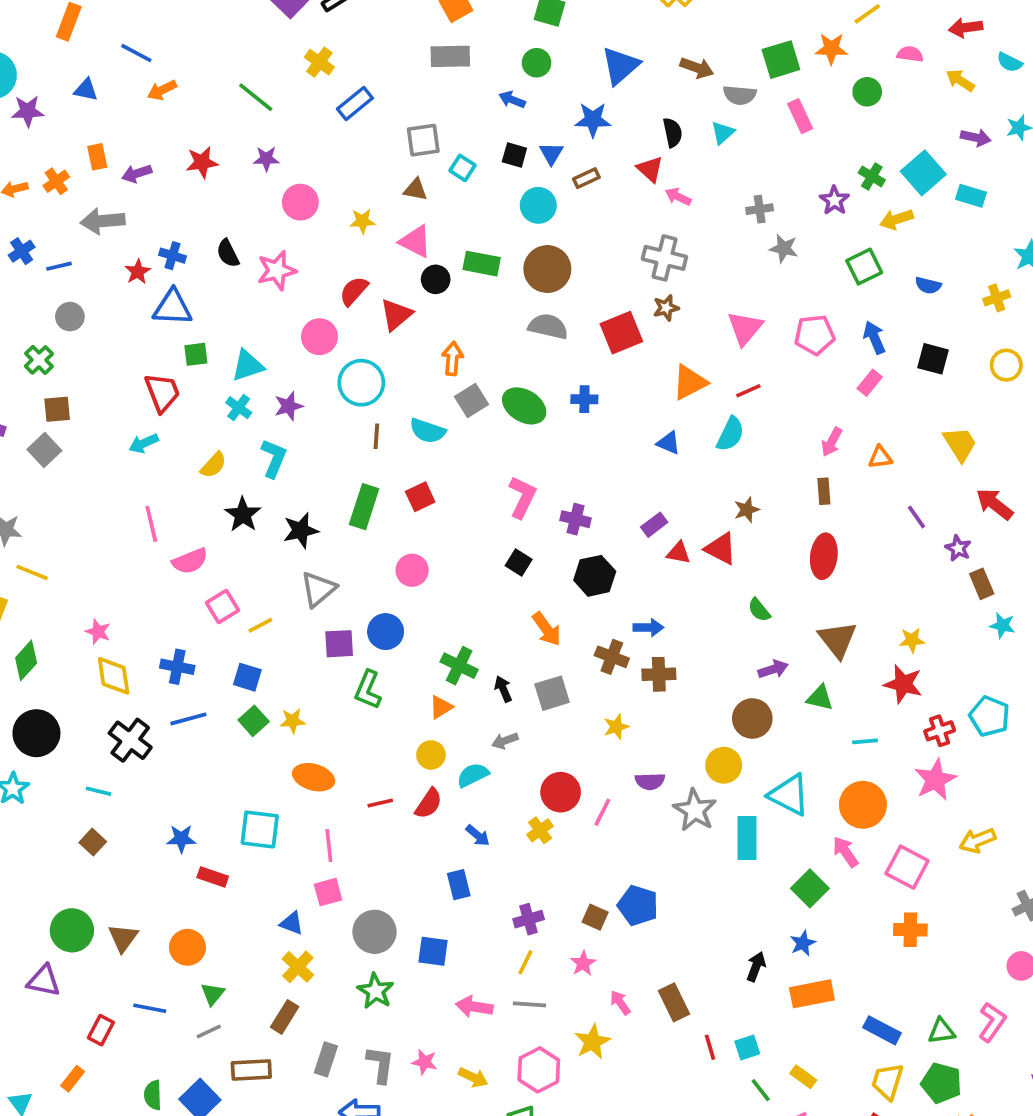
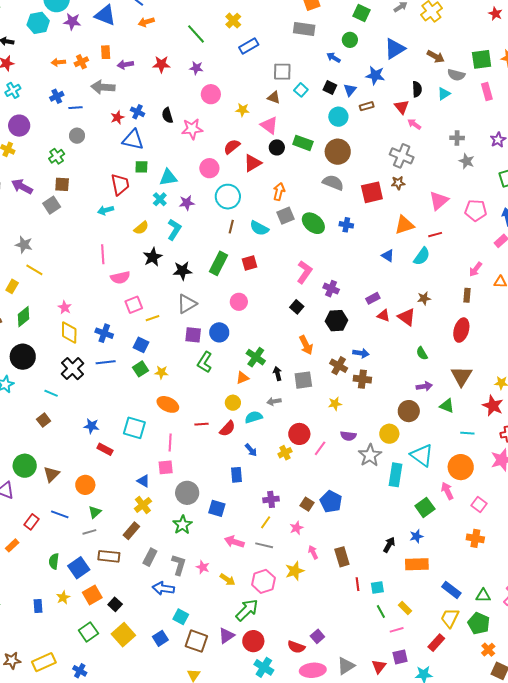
blue triangle: (86, 90) -> (105, 15), size x1.6
pink square: (907, 867) -> (479, 504), size x0.7

